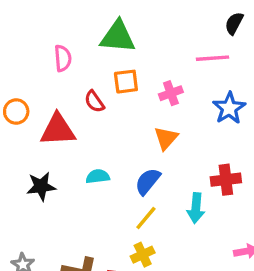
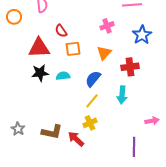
orange square: (126, 82) -> (73, 49), moved
orange circle: (16, 111) -> (14, 17), moved
red cross: (226, 180) -> (130, 67), moved
black star: (41, 186) -> (40, 73), moved

